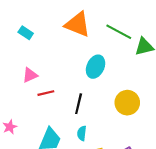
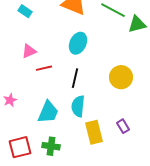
cyan ellipse: (96, 67) -> (78, 43), moved
cyan semicircle: (82, 133) -> (78, 106), size x1.5

